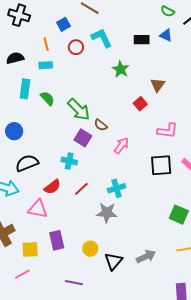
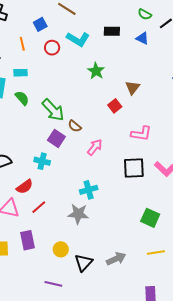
cyan L-shape: (102, 38) -> (78, 39), turned 145
black rectangle: (142, 40) -> (112, 31), moved
cyan rectangle: (46, 65) -> (20, 73), moved
red line: (81, 189) -> (39, 207), moved
purple line: (74, 283) -> (53, 284), moved

